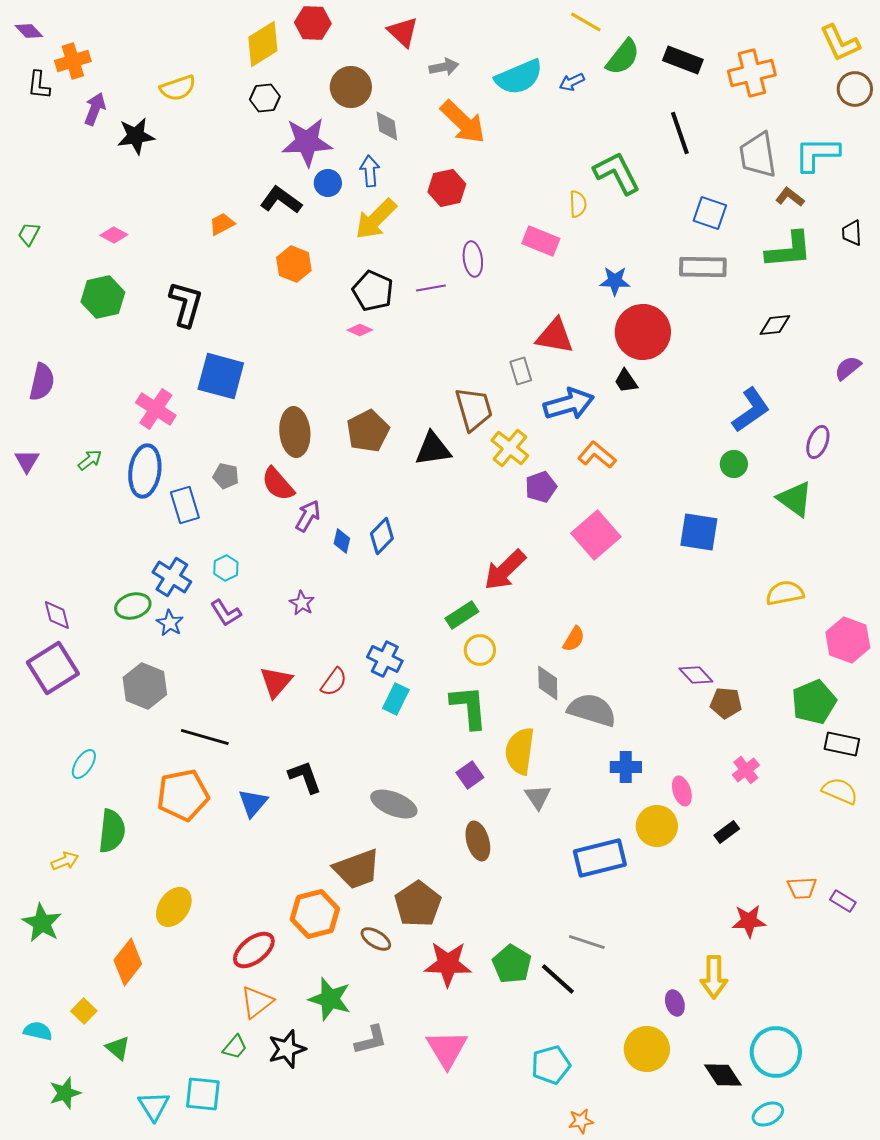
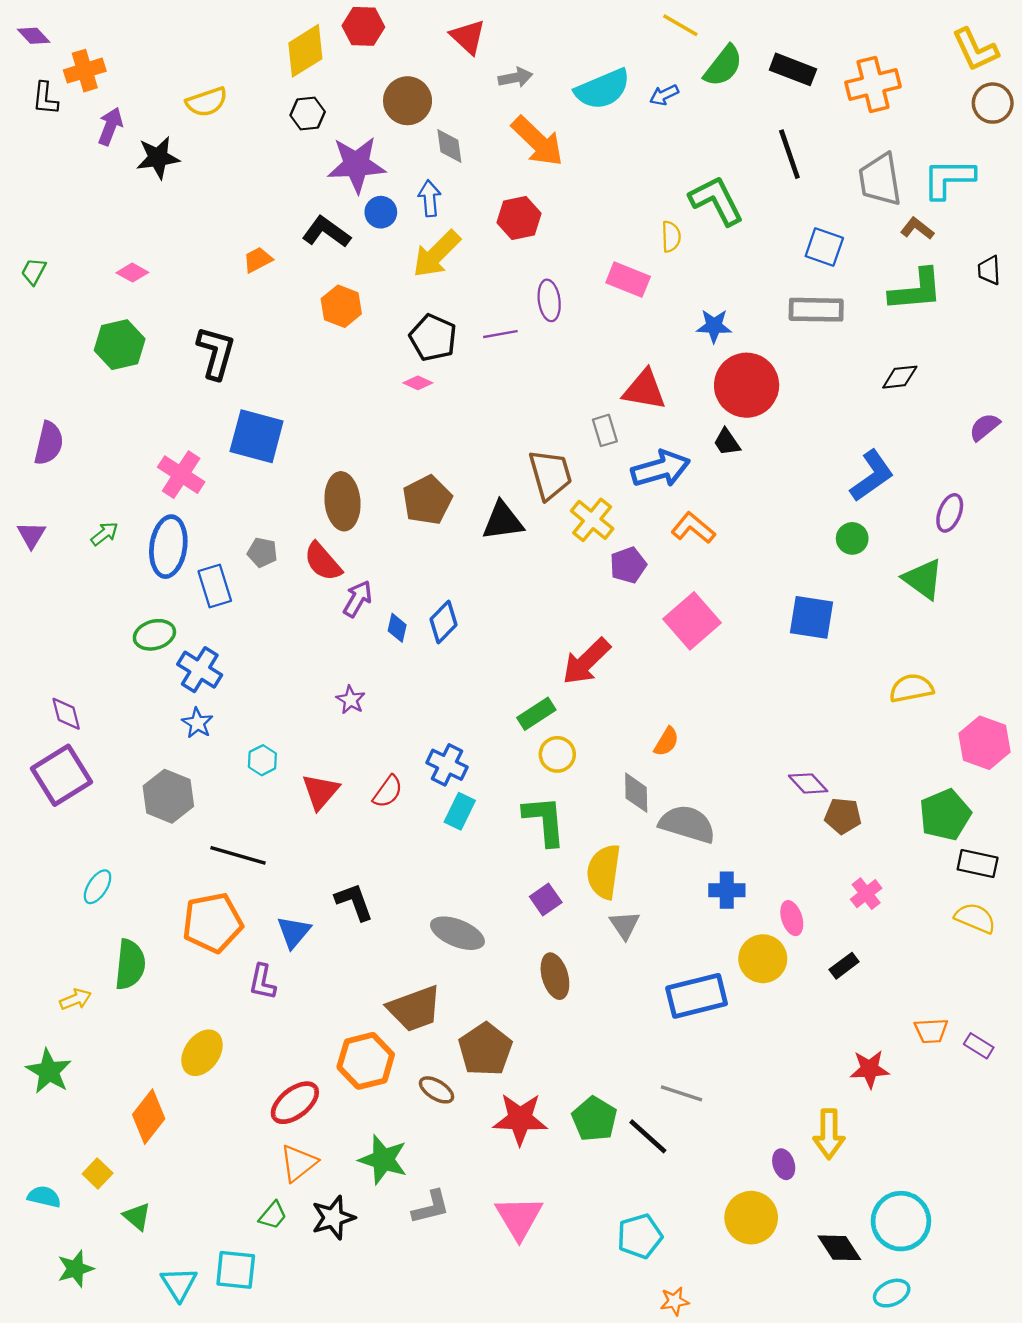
cyan hexagon: (226, 568) -> (262, 760), moved
green ellipse: (133, 606) -> (154, 635), moved
purple L-shape: (226, 613) -> (262, 982), moved, turned 44

